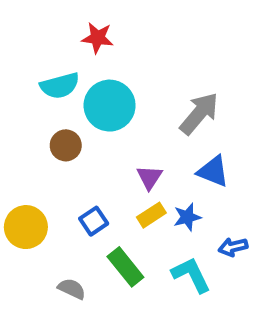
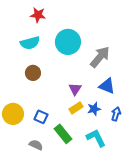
red star: (98, 38) -> (38, 15), moved
cyan circle: (110, 106) -> (68, 42), moved
blue square: (94, 221) -> (41, 117), moved, turned -32
blue arrow: (233, 247) -> (116, 114), moved, turned 120

